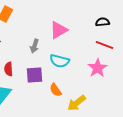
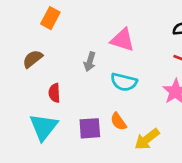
pink triangle: (59, 30) -> (122, 40), turned 48
purple square: (35, 75) -> (90, 128), moved

